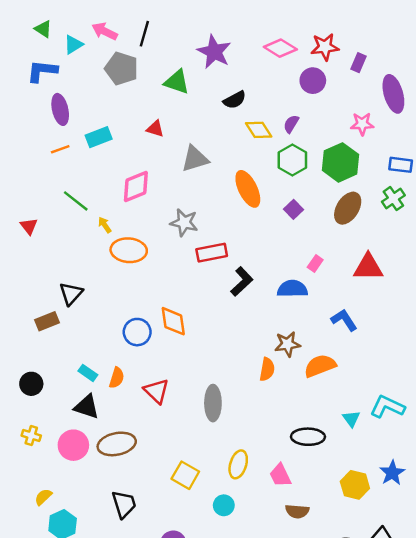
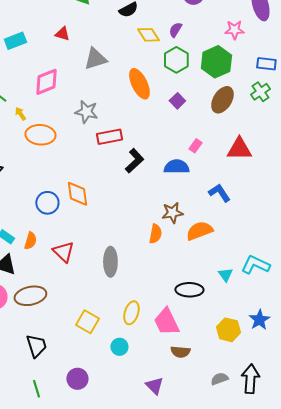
pink trapezoid: (280, 475) -> (166, 322), size x1.4

